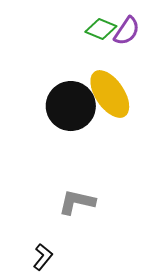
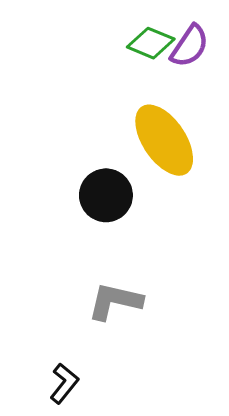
black circle: (71, 106) -> (106, 195), moved, size x0.7

